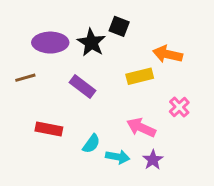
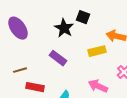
purple ellipse: (50, 43) -> (18, 28), moved, turned 55
brown line: (25, 78) -> (20, 70), moved

